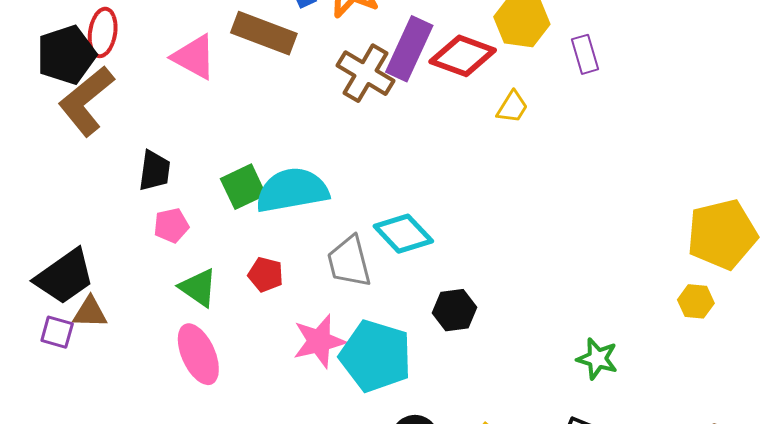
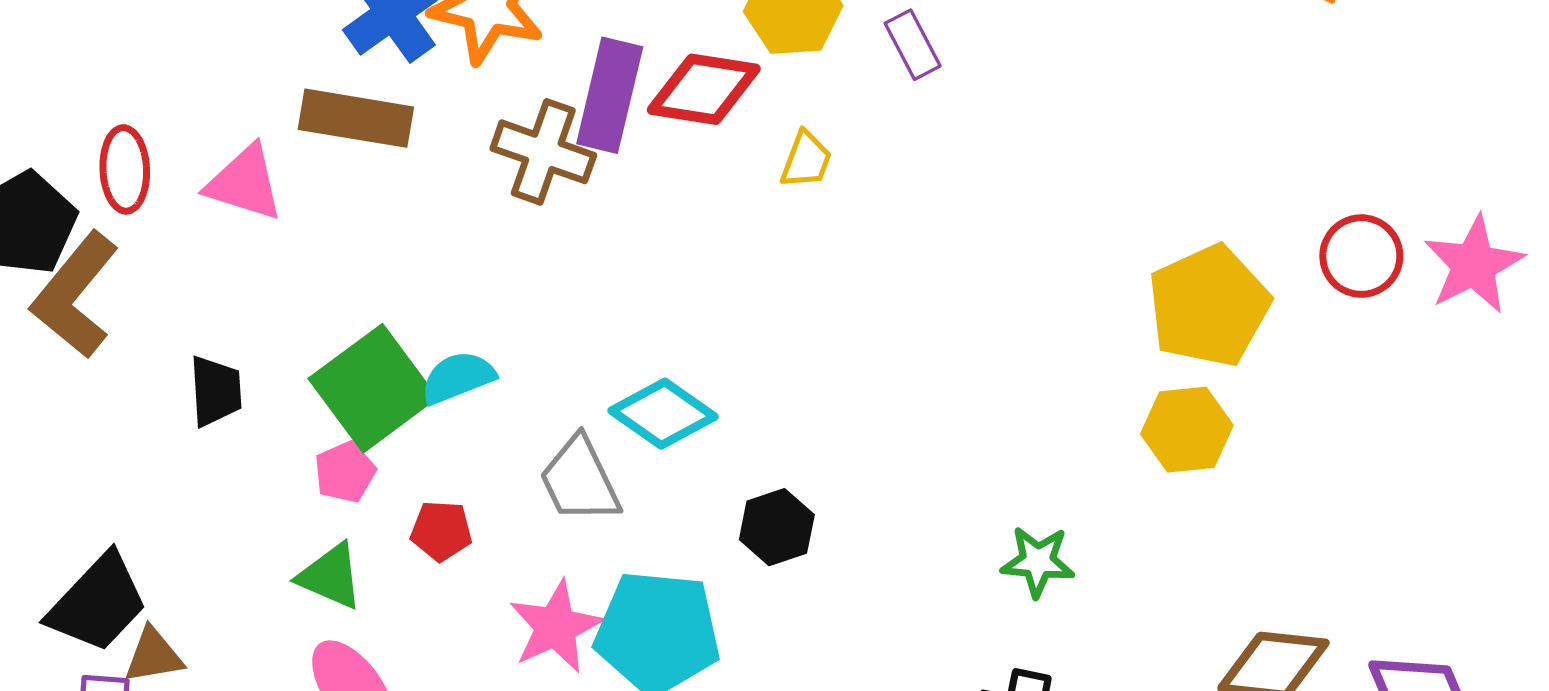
red ellipse: (103, 32) -> (125, 169), moved
green square: (243, 187) -> (373, 388), size x1.5
cyan semicircle: (292, 190) -> (458, 378), size x0.6
pink pentagon: (171, 225) -> (345, 472), moved
yellow hexagon: (696, 301) -> (1187, 430), size x1.4

